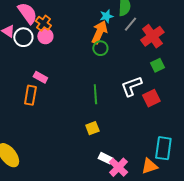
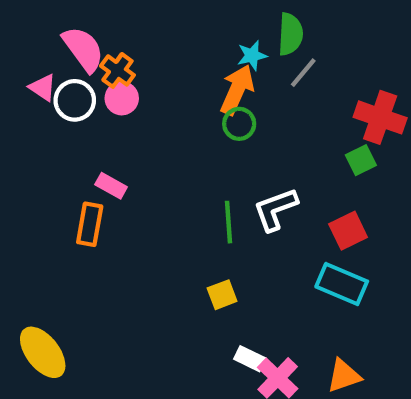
red cross: (152, 36) -> (380, 117), moved, turned -35
white L-shape: (131, 86) -> (275, 209), moved
cyan rectangle: (163, 148) -> (342, 284), moved, turned -75

